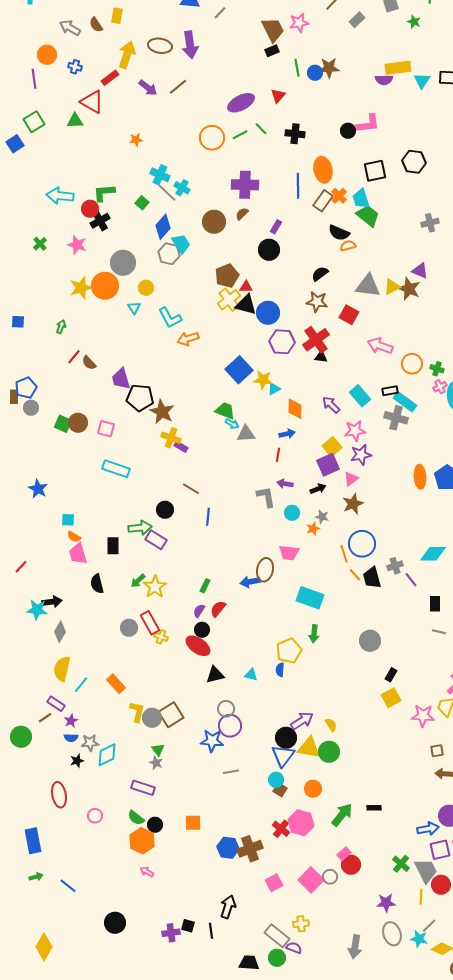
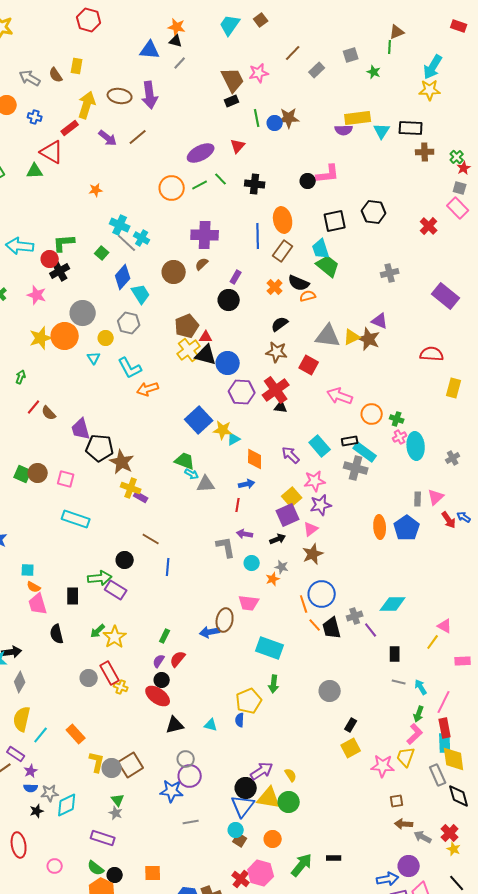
orange cross: (339, 196) -> (275, 287), moved
gray hexagon: (169, 254) -> (129, 323), moved

